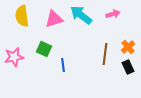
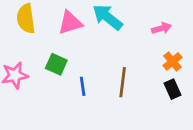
pink arrow: (113, 14) -> (161, 28), moved
brown line: (105, 54) -> (123, 82), moved

